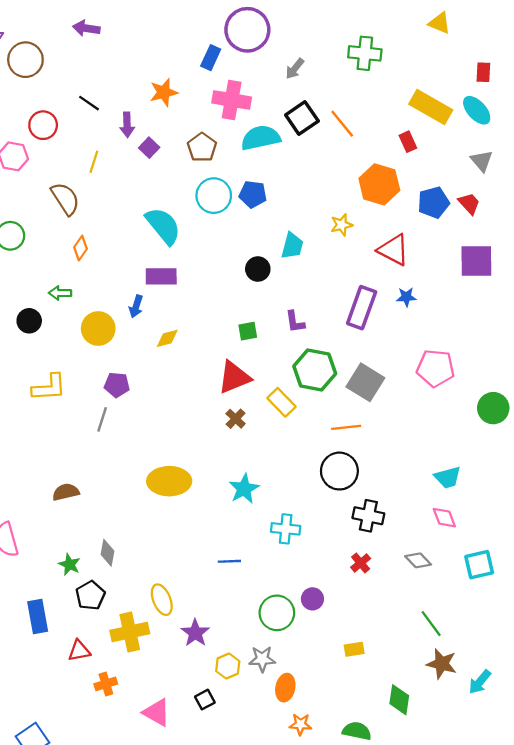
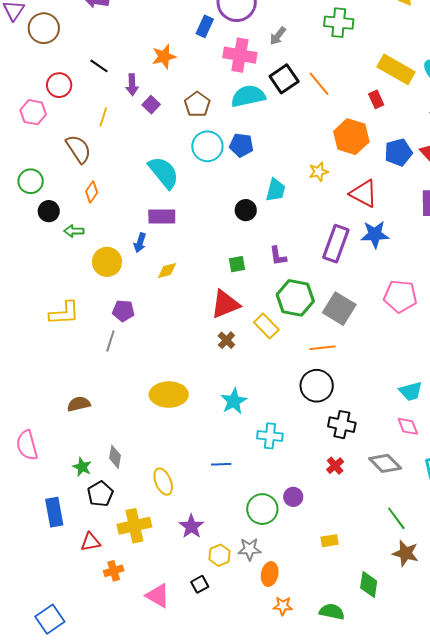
pink cross: (232, 100) -> (240, 55), moved
blue star: (406, 297) -> (375, 234), size x1.6
black circle: (29, 321) -> (49, 211), moved
gray diamond: (418, 560) -> (385, 463), size x1.4
yellow ellipse: (162, 600) -> (163, 482), moved

